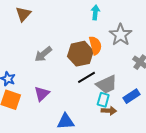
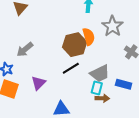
gray arrow: (43, 54) -> (25, 49), moved
black line: (87, 77) -> (71, 68), moved
blue rectangle: (131, 96) -> (124, 84), turned 49

